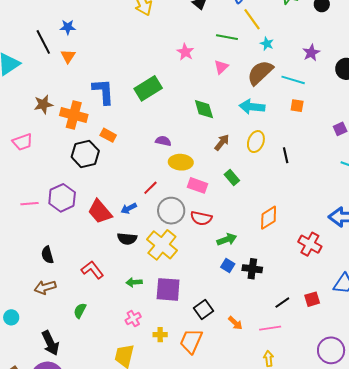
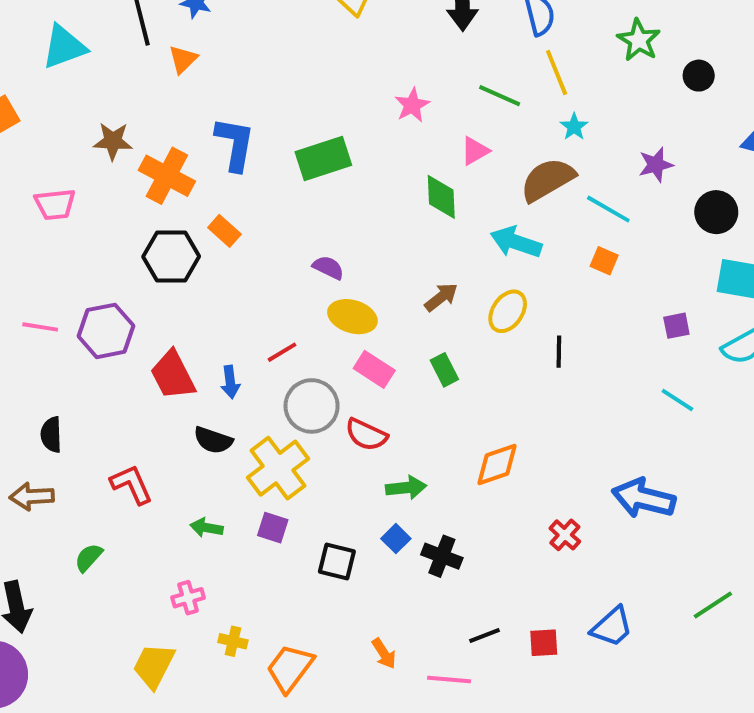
green diamond: (204, 109) -> (441, 197), moved
blue arrow: (129, 208) -> (230, 382), turned -84
red cross: (310, 244) -> (565, 535), size x0.7
purple square: (168, 289) -> (273, 528), moved, size x0.6
black square: (204, 310) -> (337, 562), moved, turned 36

